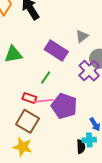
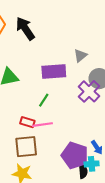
purple rectangle: (56, 50) -> (54, 71), turned -35
purple pentagon: (64, 106) -> (75, 155), moved
brown square: (27, 121) -> (26, 147), turned -35

